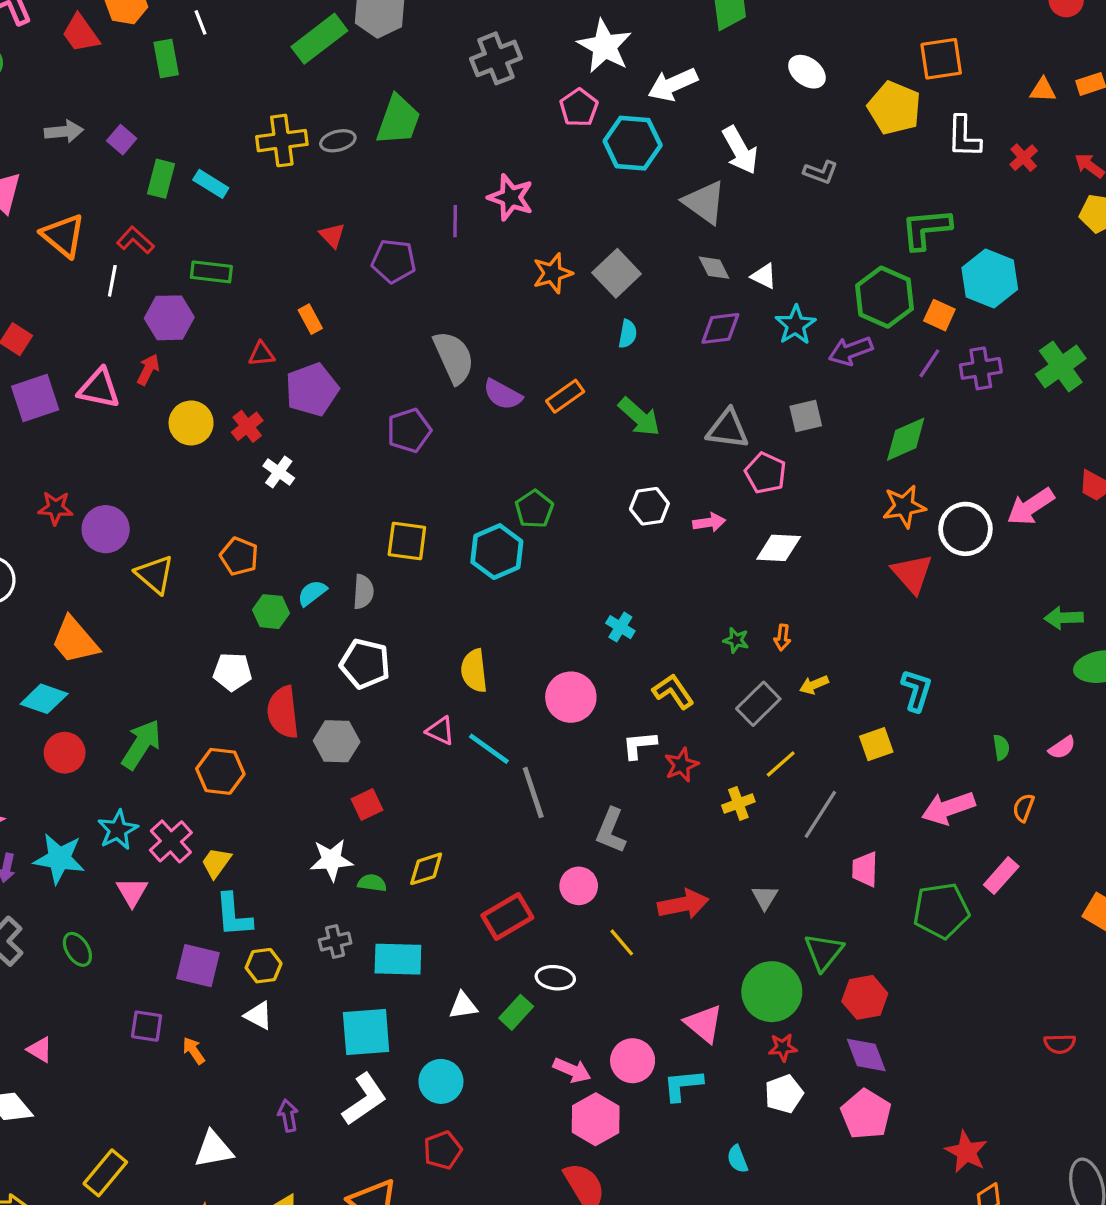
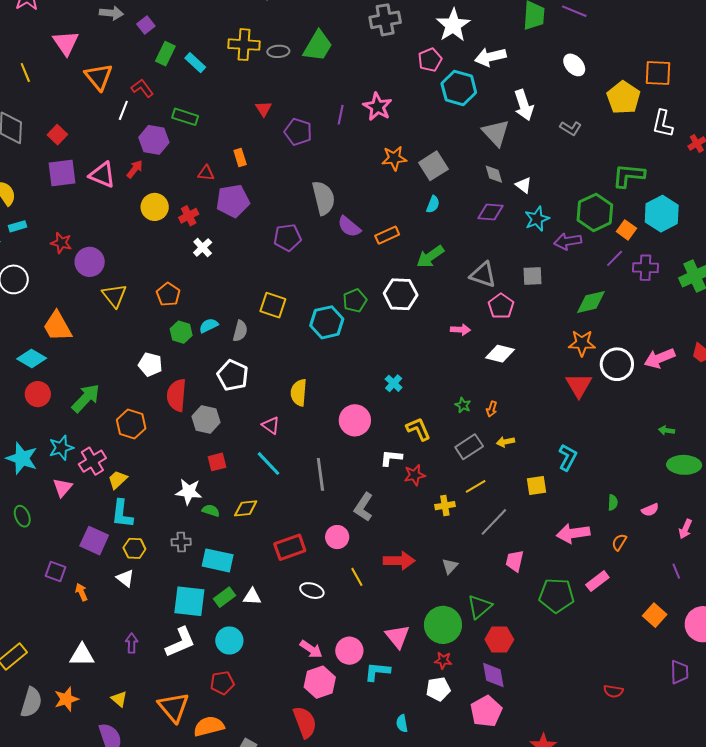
green arrow: (639, 417) -> (430, 257), turned 92
white hexagon: (649, 506) -> (401, 294), moved, size x1.4
green arrow: (1064, 618) -> (667, 430), size x0.7
cyan line: (489, 749) -> (268, 464), moved
green rectangle: (516, 1012) -> (225, 597), moved

